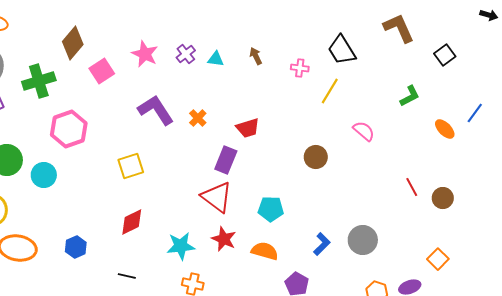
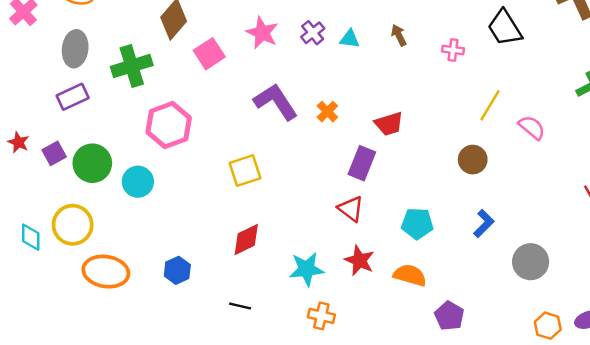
yellow line: (330, 91) -> (490, 105), moved
red triangle: (217, 197) -> (351, 209), size x0.7
blue L-shape: (322, 244) -> (484, 224), moved

